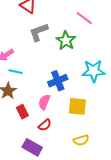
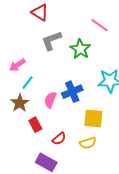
cyan line: (16, 72) -> (27, 83), turned -64
pink semicircle: (44, 102) -> (50, 100), moved
yellow semicircle: (81, 140) -> (88, 143), moved

